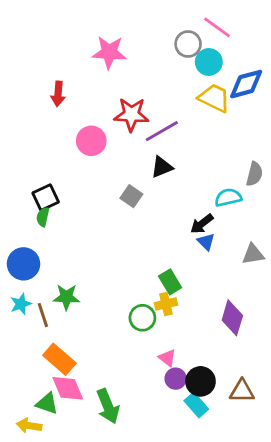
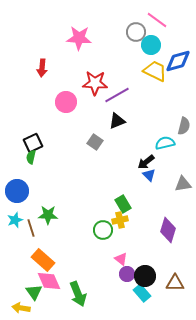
green triangle: (47, 404) -> (34, 292), turned 36

